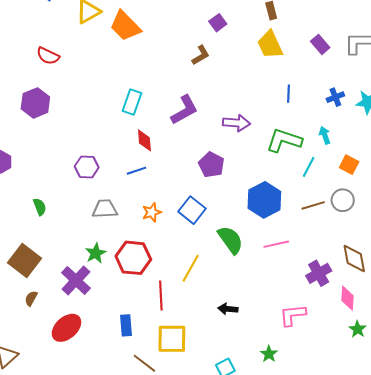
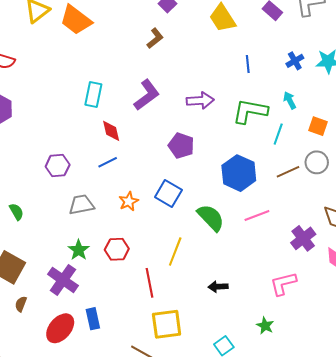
red hexagon: (133, 258) -> (117, 249), size x0.7
blue rectangle: (126, 325) -> (93, 319), moved

